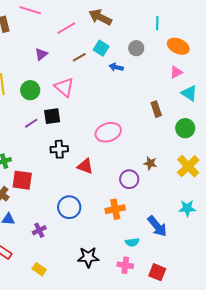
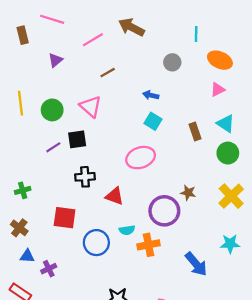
cyan square: (101, 48) -> (153, 121), moved
purple triangle: (41, 54) -> (56, 60), moved
blue arrow: (116, 67) -> (151, 95), moved
cyan triangle: (189, 93) -> (226, 124), moved
purple circle: (129, 179) -> (164, 211), size x1.4
red square: (22, 180) -> (65, 218), moved
purple cross: (39, 230) -> (49, 269), moved
cyan semicircle: (132, 242) -> (127, 230), moved

